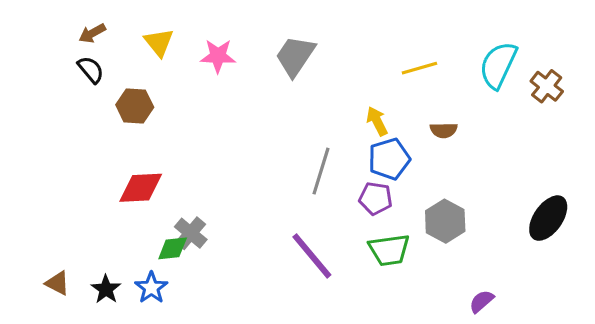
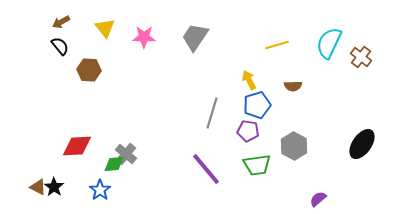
red diamond: (141, 188) -> (77, 146), moved
black star: (106, 289) -> (54, 187), moved

